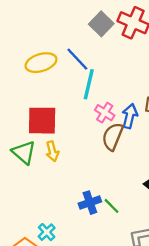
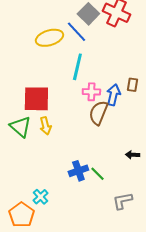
blue line: (77, 59) -> (76, 32), moved
yellow ellipse: (41, 63) -> (49, 38), moved
pink cross: (105, 113) -> (91, 92), turned -30

